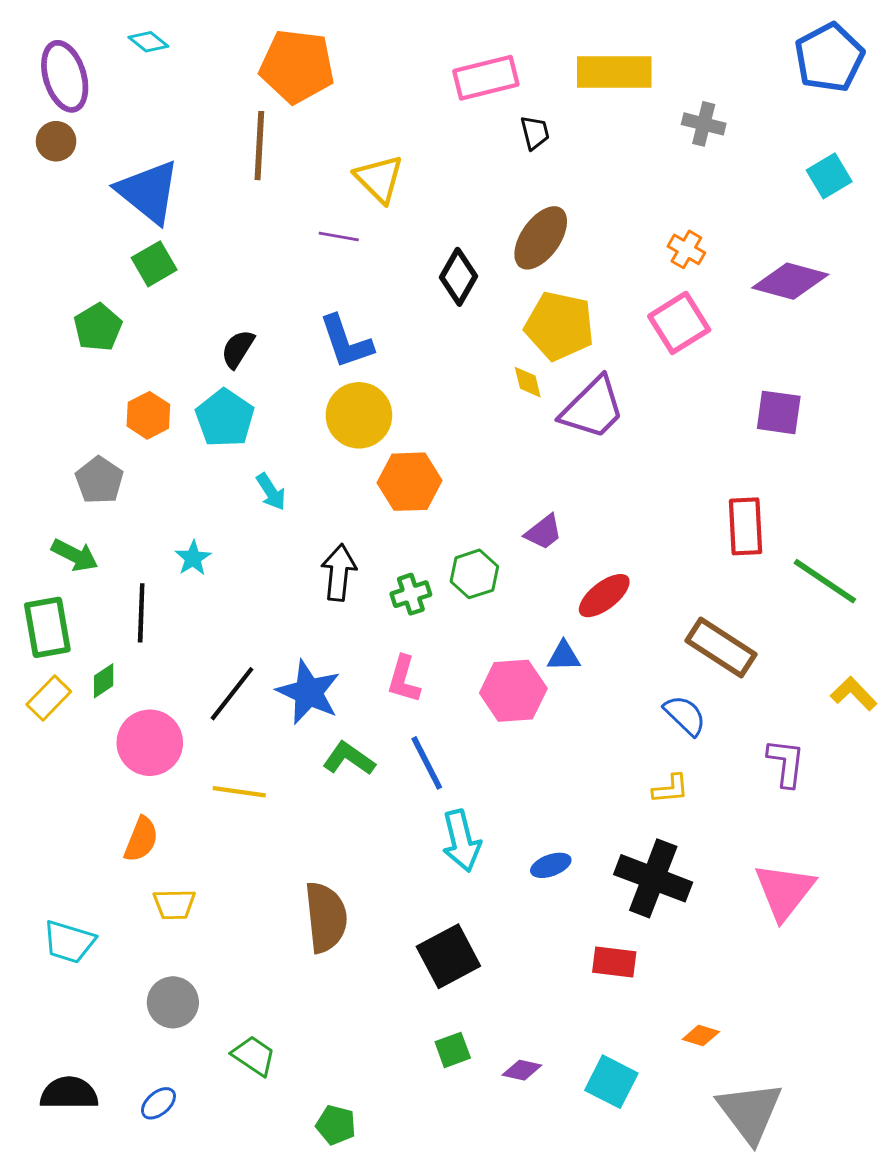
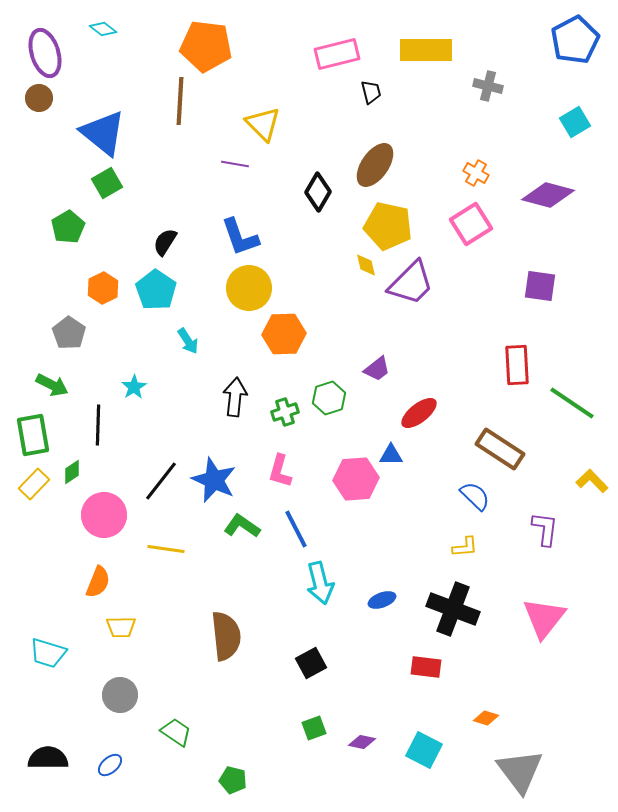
black square: (448, 956) -> (311, 663), size x0.7

